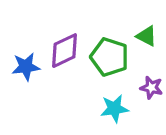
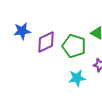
blue star: (26, 67) -> (22, 31), moved

